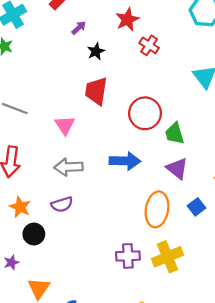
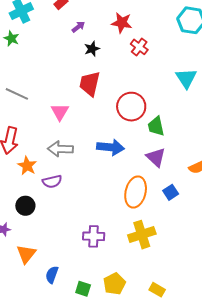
red star: (127, 20) -> (122, 23), turned 30
orange star: (20, 207) -> (27, 166), moved
purple cross: (128, 256) -> (94, 236), moved

